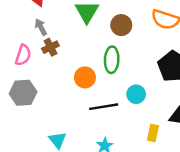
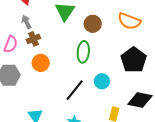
orange circle: (85, 77) -> (41, 63), moved
black line: (104, 107) -> (75, 90), turned -45

